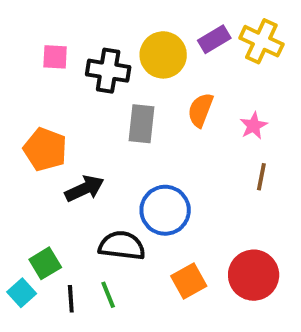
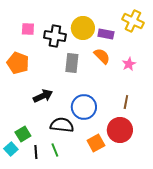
purple rectangle: (214, 39) -> (106, 34), moved, turned 42
orange semicircle: (200, 110) -> (102, 56), turned 114
orange pentagon: (45, 149) -> (18, 63), moved
brown line: (261, 177) -> (126, 102), moved
red circle: (254, 275) -> (120, 130), moved

